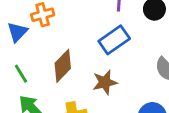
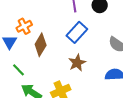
brown diamond: (63, 66) -> (41, 45), moved

